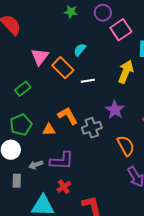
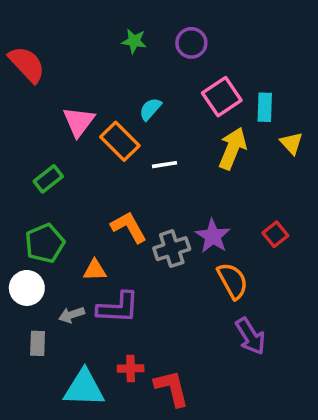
pink square: (121, 30) -> (222, 97), moved
purple star: (115, 110) -> (213, 236), moved
orange triangle: (49, 130) -> (95, 270), moved
red cross: (64, 187) -> (131, 368), moved, turned 32

